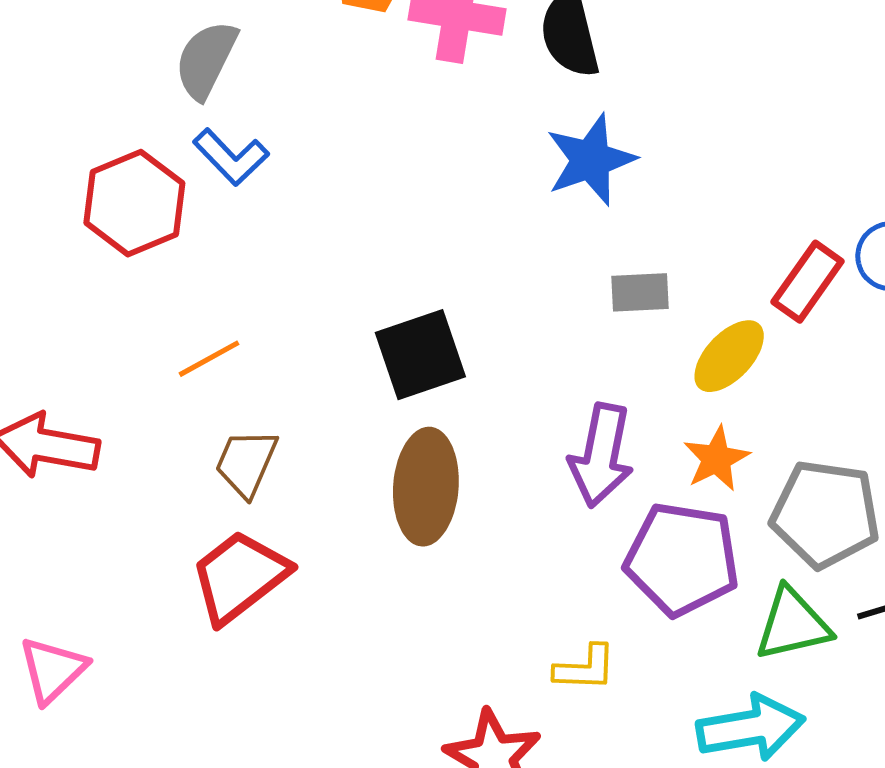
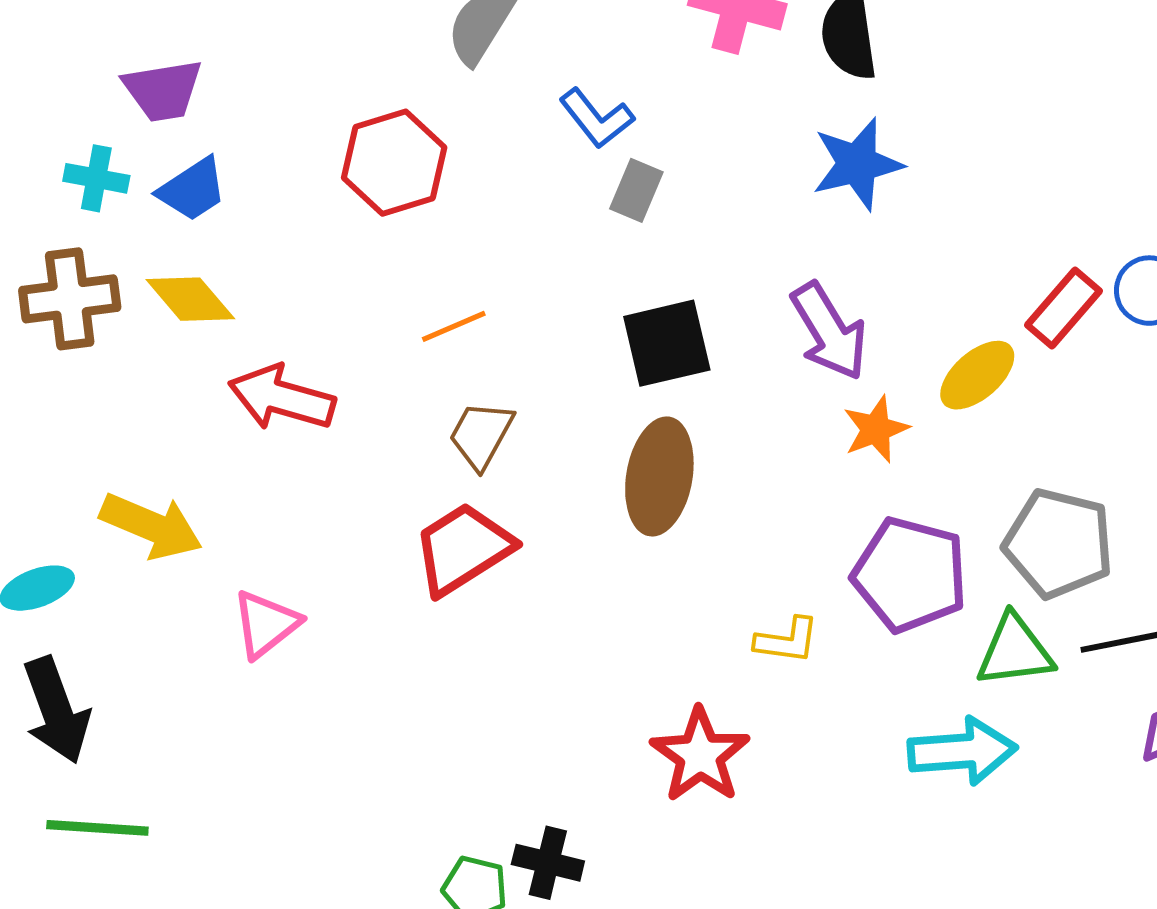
blue L-shape: (231, 157) -> (597, 118), moved
gray rectangle: (640, 292) -> (636, 190), moved, turned -70
purple arrow: (601, 455) -> (829, 331), moved, turned -48
orange star: (716, 459) -> (876, 429), moved
yellow L-shape: (585, 668) -> (787, 640), moved

